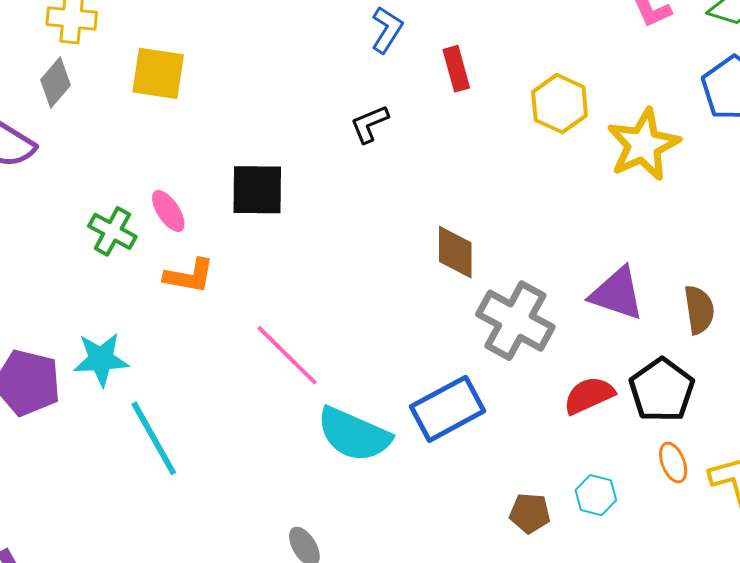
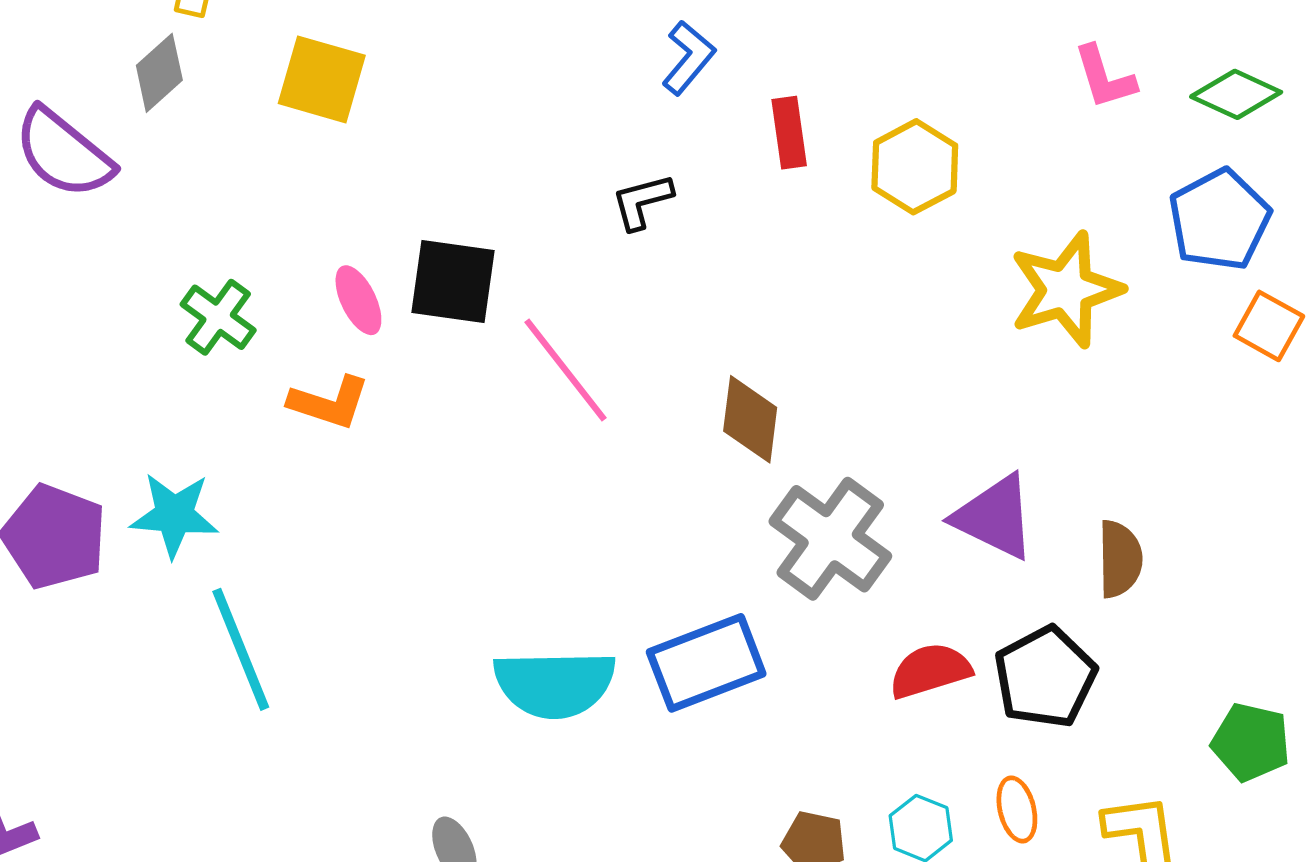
yellow hexagon: (560, 104) -> (915, 167), moved
pink ellipse: (168, 211) -> (358, 300), moved
pink line: (287, 355) -> (565, 370), moved
cyan semicircle: (354, 434) -> (555, 684), turned -32
orange ellipse: (673, 463) -> (1017, 809), moved

